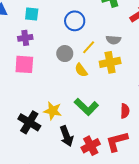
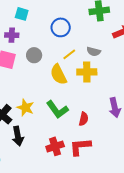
gray circle: (65, 54) -> (34, 55), moved
yellow semicircle: (81, 70) -> (58, 74), size x1.5
red semicircle: (125, 111) -> (84, 119), moved
black arrow: (67, 136) -> (18, 136), moved

